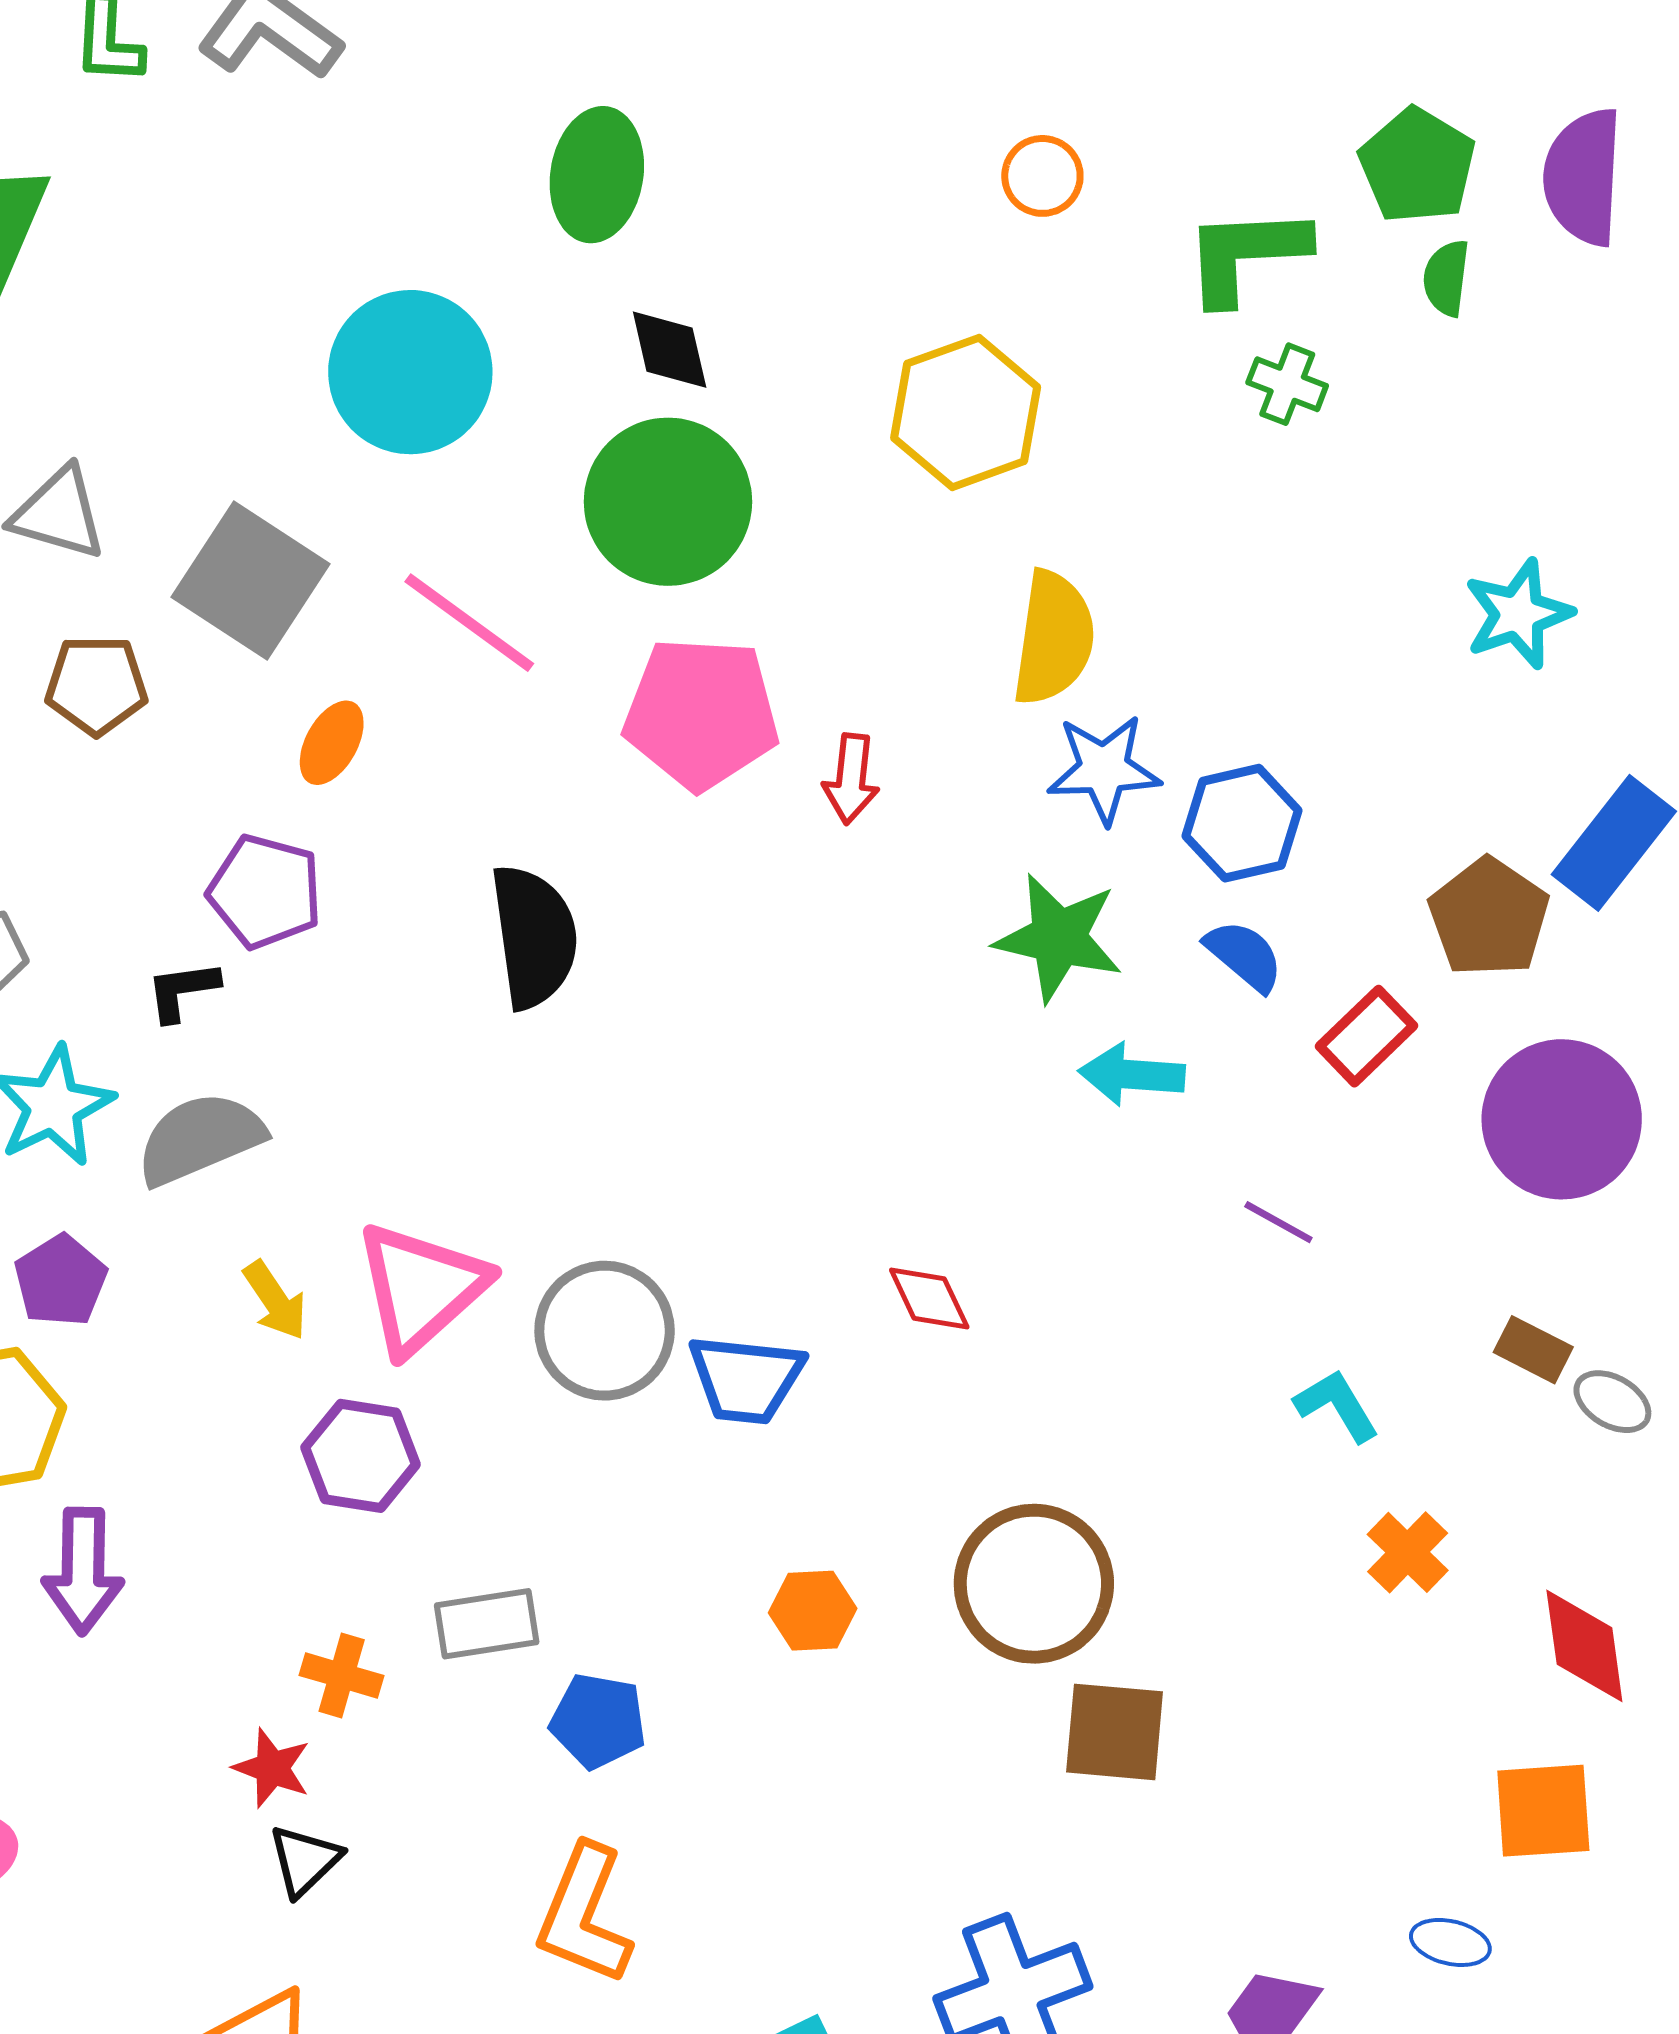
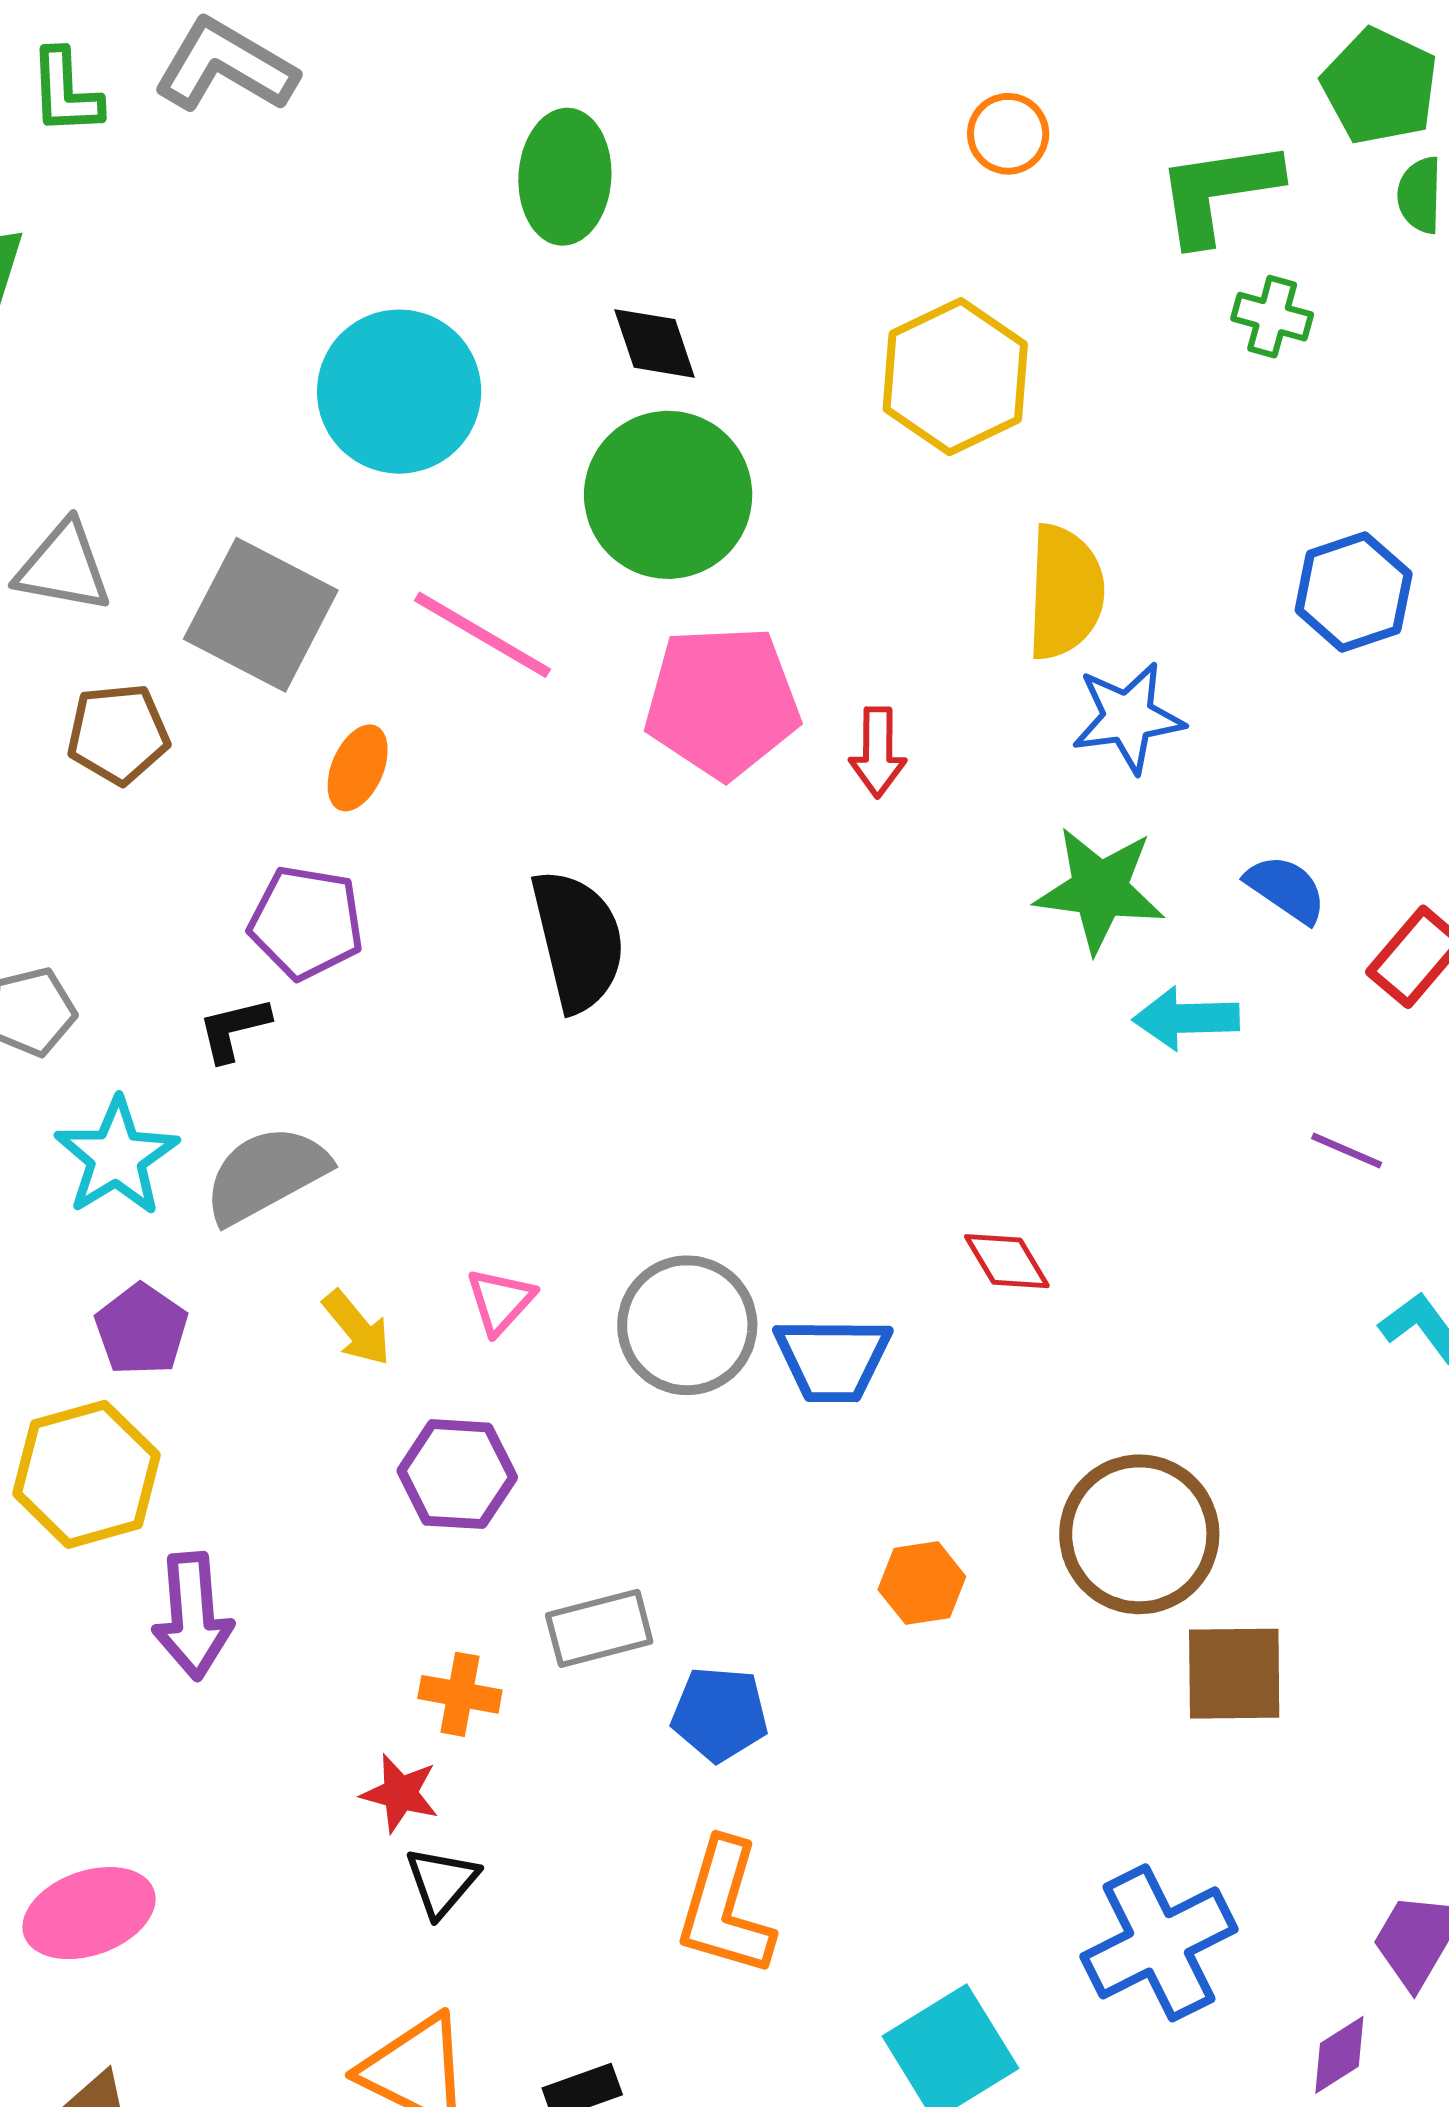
blue hexagon: (1242, 823) -> (1354, 592), moved
pink triangle: (421, 1288) -> (500, 1301), size x0.5

